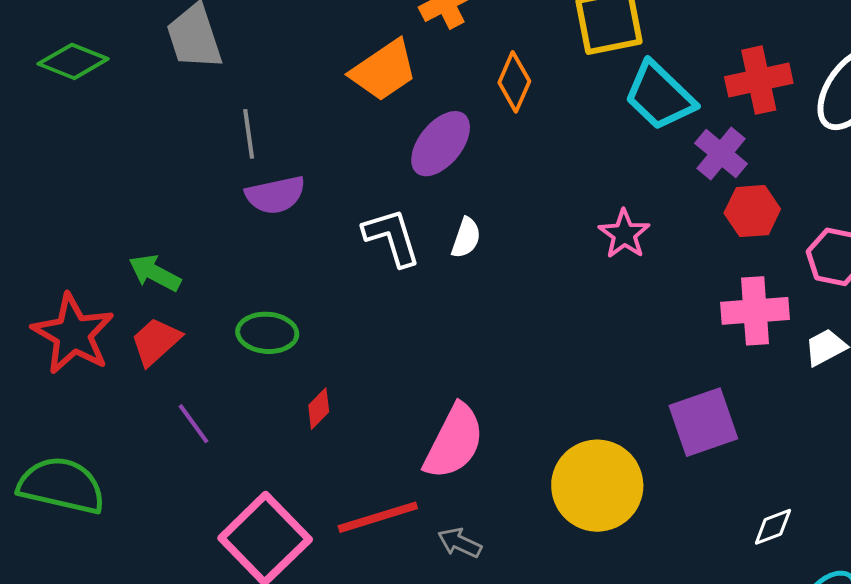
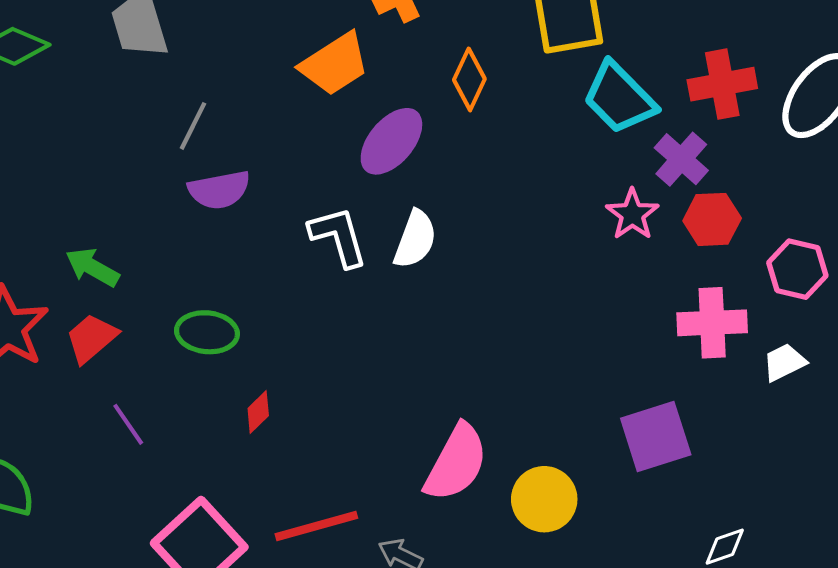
gray line: (249, 134) -> (193, 126), turned 33
pink star: (624, 234) -> (632, 214), moved
white semicircle: (466, 238) -> (415, 239), size x1.4
pink semicircle: (454, 442) -> (456, 463), moved
yellow circle: (597, 486) -> (544, 499), size x0.7

